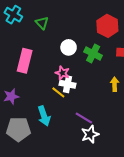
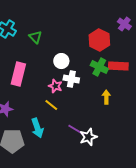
green cross: (93, 54) -> (99, 67), moved
white cross: (68, 84) -> (71, 79), moved
white star: (90, 134) -> (88, 137), moved

